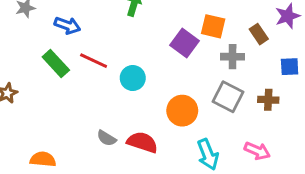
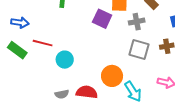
cyan circle: (133, 78) -> (65, 60), moved
orange circle: (182, 111) -> (112, 76), moved
gray semicircle: (107, 138) -> (62, 94), turned -32

